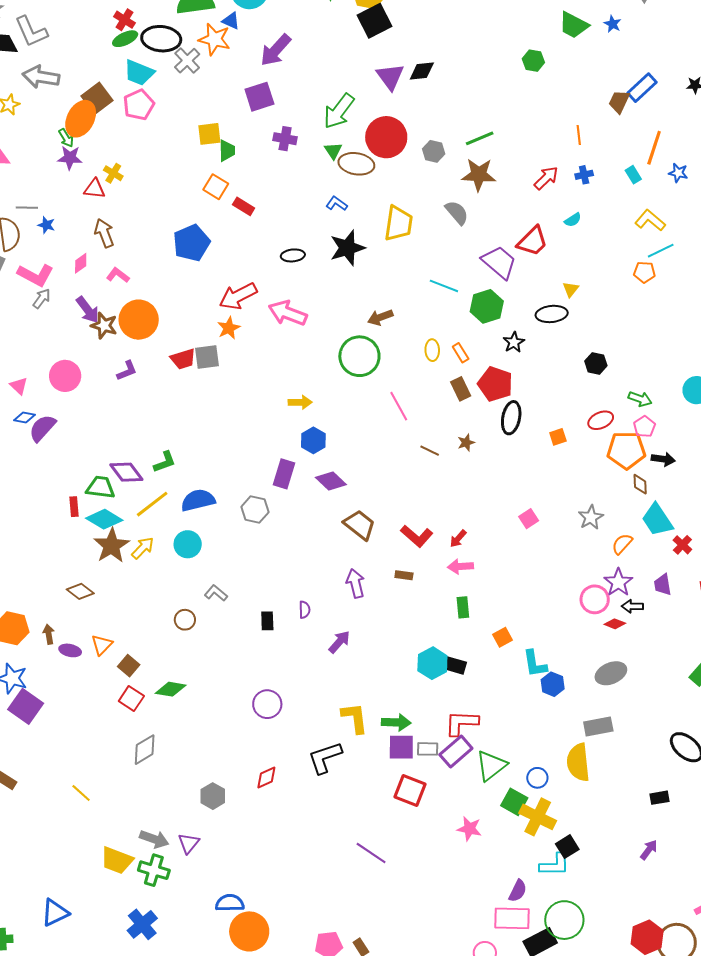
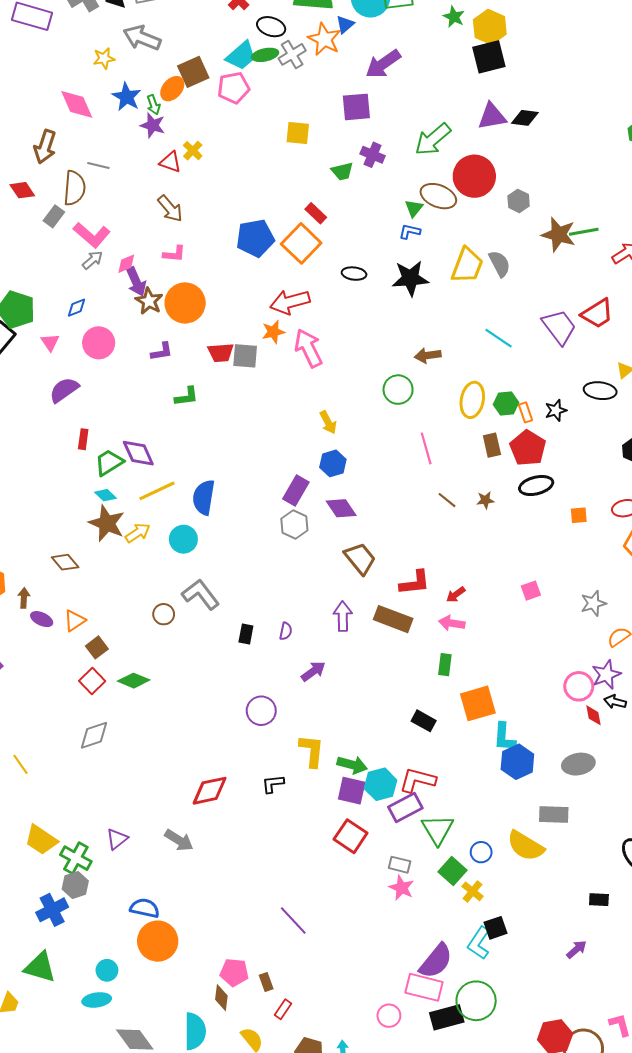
blue triangle: (231, 21) -> (345, 24), turned 42
green ellipse: (125, 39) -> (265, 55), moved
black ellipse: (161, 39) -> (271, 27), size x0.7
cyan trapezoid: (139, 73) -> (241, 56), turned -76
purple triangle: (390, 77) -> (492, 116), turned 44
orange ellipse: (81, 119) -> (172, 89), size x0.7
green line: (480, 138) -> (584, 232), moved
green trapezoid: (227, 151) -> (342, 171), moved, turned 65
green triangle: (333, 151) -> (414, 208), moved
orange square: (216, 187) -> (301, 243), moved, size x1.5
blue L-shape: (337, 204) -> (410, 231), turned -35
gray semicircle: (457, 213) -> (500, 264), moved
blue star: (46, 225) -> (127, 97), moved, size x1.6
brown arrow: (104, 233) -> (170, 209), turned 148
pink diamond: (81, 263) -> (126, 264), moved
pink L-shape: (118, 275) -> (174, 254), turned 135
green hexagon: (487, 306) -> (506, 404), moved, size x0.7
pink arrow: (288, 313) -> (308, 348), moved, turned 30
yellow ellipse: (432, 350) -> (472, 400), size x1.6
orange rectangle: (461, 353) -> (526, 412), moved
green circle: (359, 356) -> (398, 390), size x0.7
yellow arrow: (300, 402) -> (328, 422), turned 50
blue diamond: (24, 417) -> (77, 308), moved, turned -45
black ellipse: (511, 418) -> (536, 485), turned 52
green L-shape: (165, 462) -> (187, 397), moved
green trapezoid: (101, 487) -> (109, 462), turned -52
blue semicircle: (198, 500) -> (204, 497), turned -80
red rectangle: (74, 507) -> (83, 439), moved
gray hexagon: (255, 509) -> (294, 524), moved
cyan diamond: (104, 519) -> (105, 495), size x0.6
red L-shape: (417, 536) -> (415, 583), turned -60
brown star: (111, 546) -> (107, 523), turned -30
brown rectangle: (404, 575) -> (393, 619), size x2.0
gray L-shape: (216, 593) -> (201, 594), size x1.6
red diamond: (615, 624) -> (593, 715), turned 45
orange square: (502, 637) -> (478, 703), size x1.8
cyan hexagon: (432, 663) -> (381, 784), moved
blue hexagon: (553, 684) -> (517, 762), size x1.4
purple circle: (267, 704) -> (261, 711), moved
gray rectangle: (428, 749) -> (400, 865), moved
black L-shape: (325, 758) -> (273, 784), size x0.6
yellow semicircle: (578, 762) -> (526, 846), turned -66
green triangle: (491, 766) -> (438, 830), turned -36
red diamond: (266, 777) -> (210, 791), size x1.5
gray hexagon: (213, 796) -> (75, 885), moved
yellow cross: (538, 817) -> (473, 891), size x0.6
gray arrow: (154, 839) -> (179, 840), moved
purple line: (371, 853) -> (293, 920), moved
cyan L-shape: (555, 865) -> (479, 943), turned 112
purple semicircle: (518, 891) -> (436, 961), size x1.6

